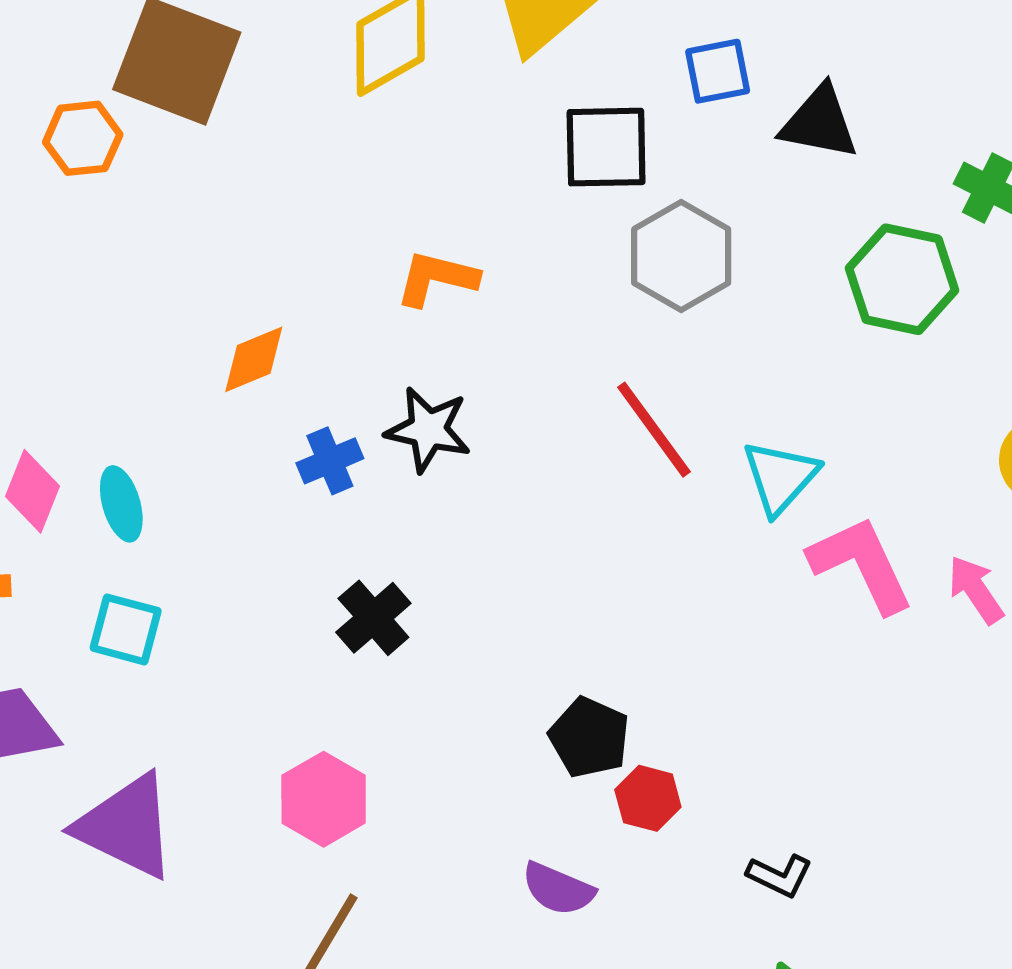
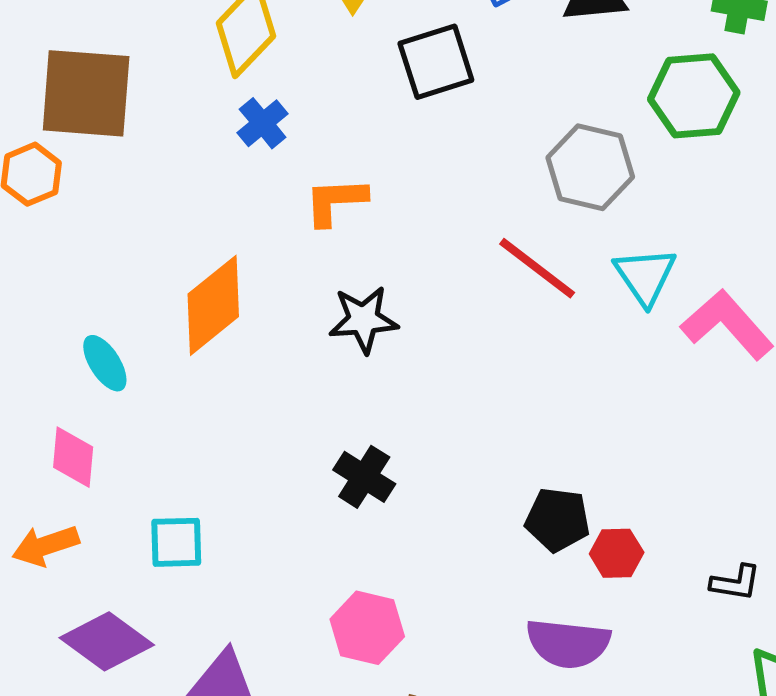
gray hexagon: (681, 256) -> (590, 167), moved
orange diamond: (254, 359) -> (213, 305), size x1.6
blue cross: (330, 461) -> (263, 123), moved
cyan ellipse: (121, 504) -> (105, 363), moved
purple semicircle: (558, 889) -> (568, 643), size x1.4

